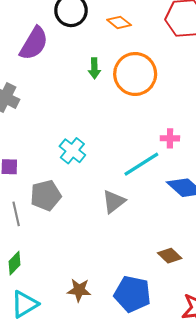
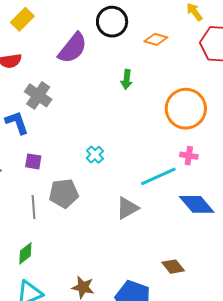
orange diamond: (119, 22) -> (156, 39), turned -30
orange circle: (135, 74) -> (186, 109), moved
cyan cross: (72, 151) -> (95, 155), size x0.7

